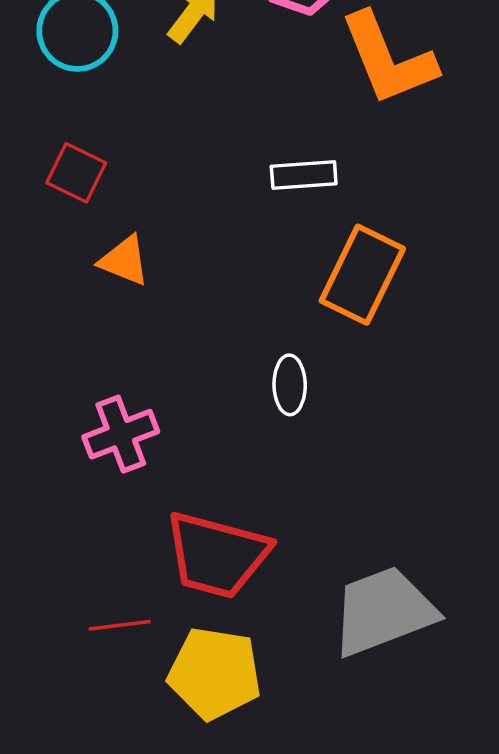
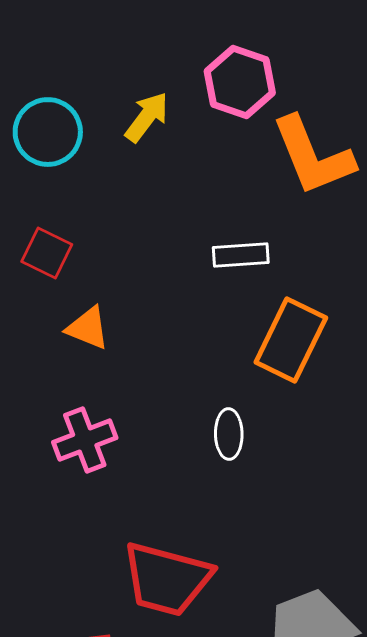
pink cross: (121, 434) -> (85, 440), moved

